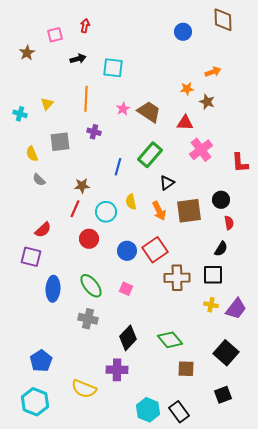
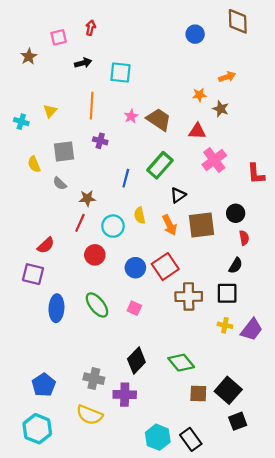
gray semicircle: (39, 180) -> (60, 183), moved
gray cross: (88, 319) -> (94, 379), moved
black square: (226, 353) -> (228, 390), moved

